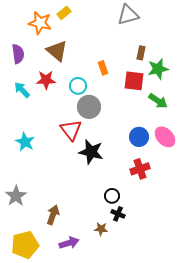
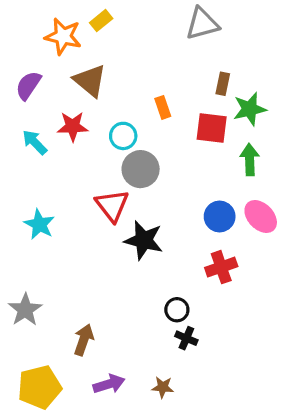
purple semicircle: (18, 54) -> (28, 85), turned -138
green arrow: (158, 101) -> (250, 160), turned -126
brown star: (101, 229) -> (163, 387), moved

